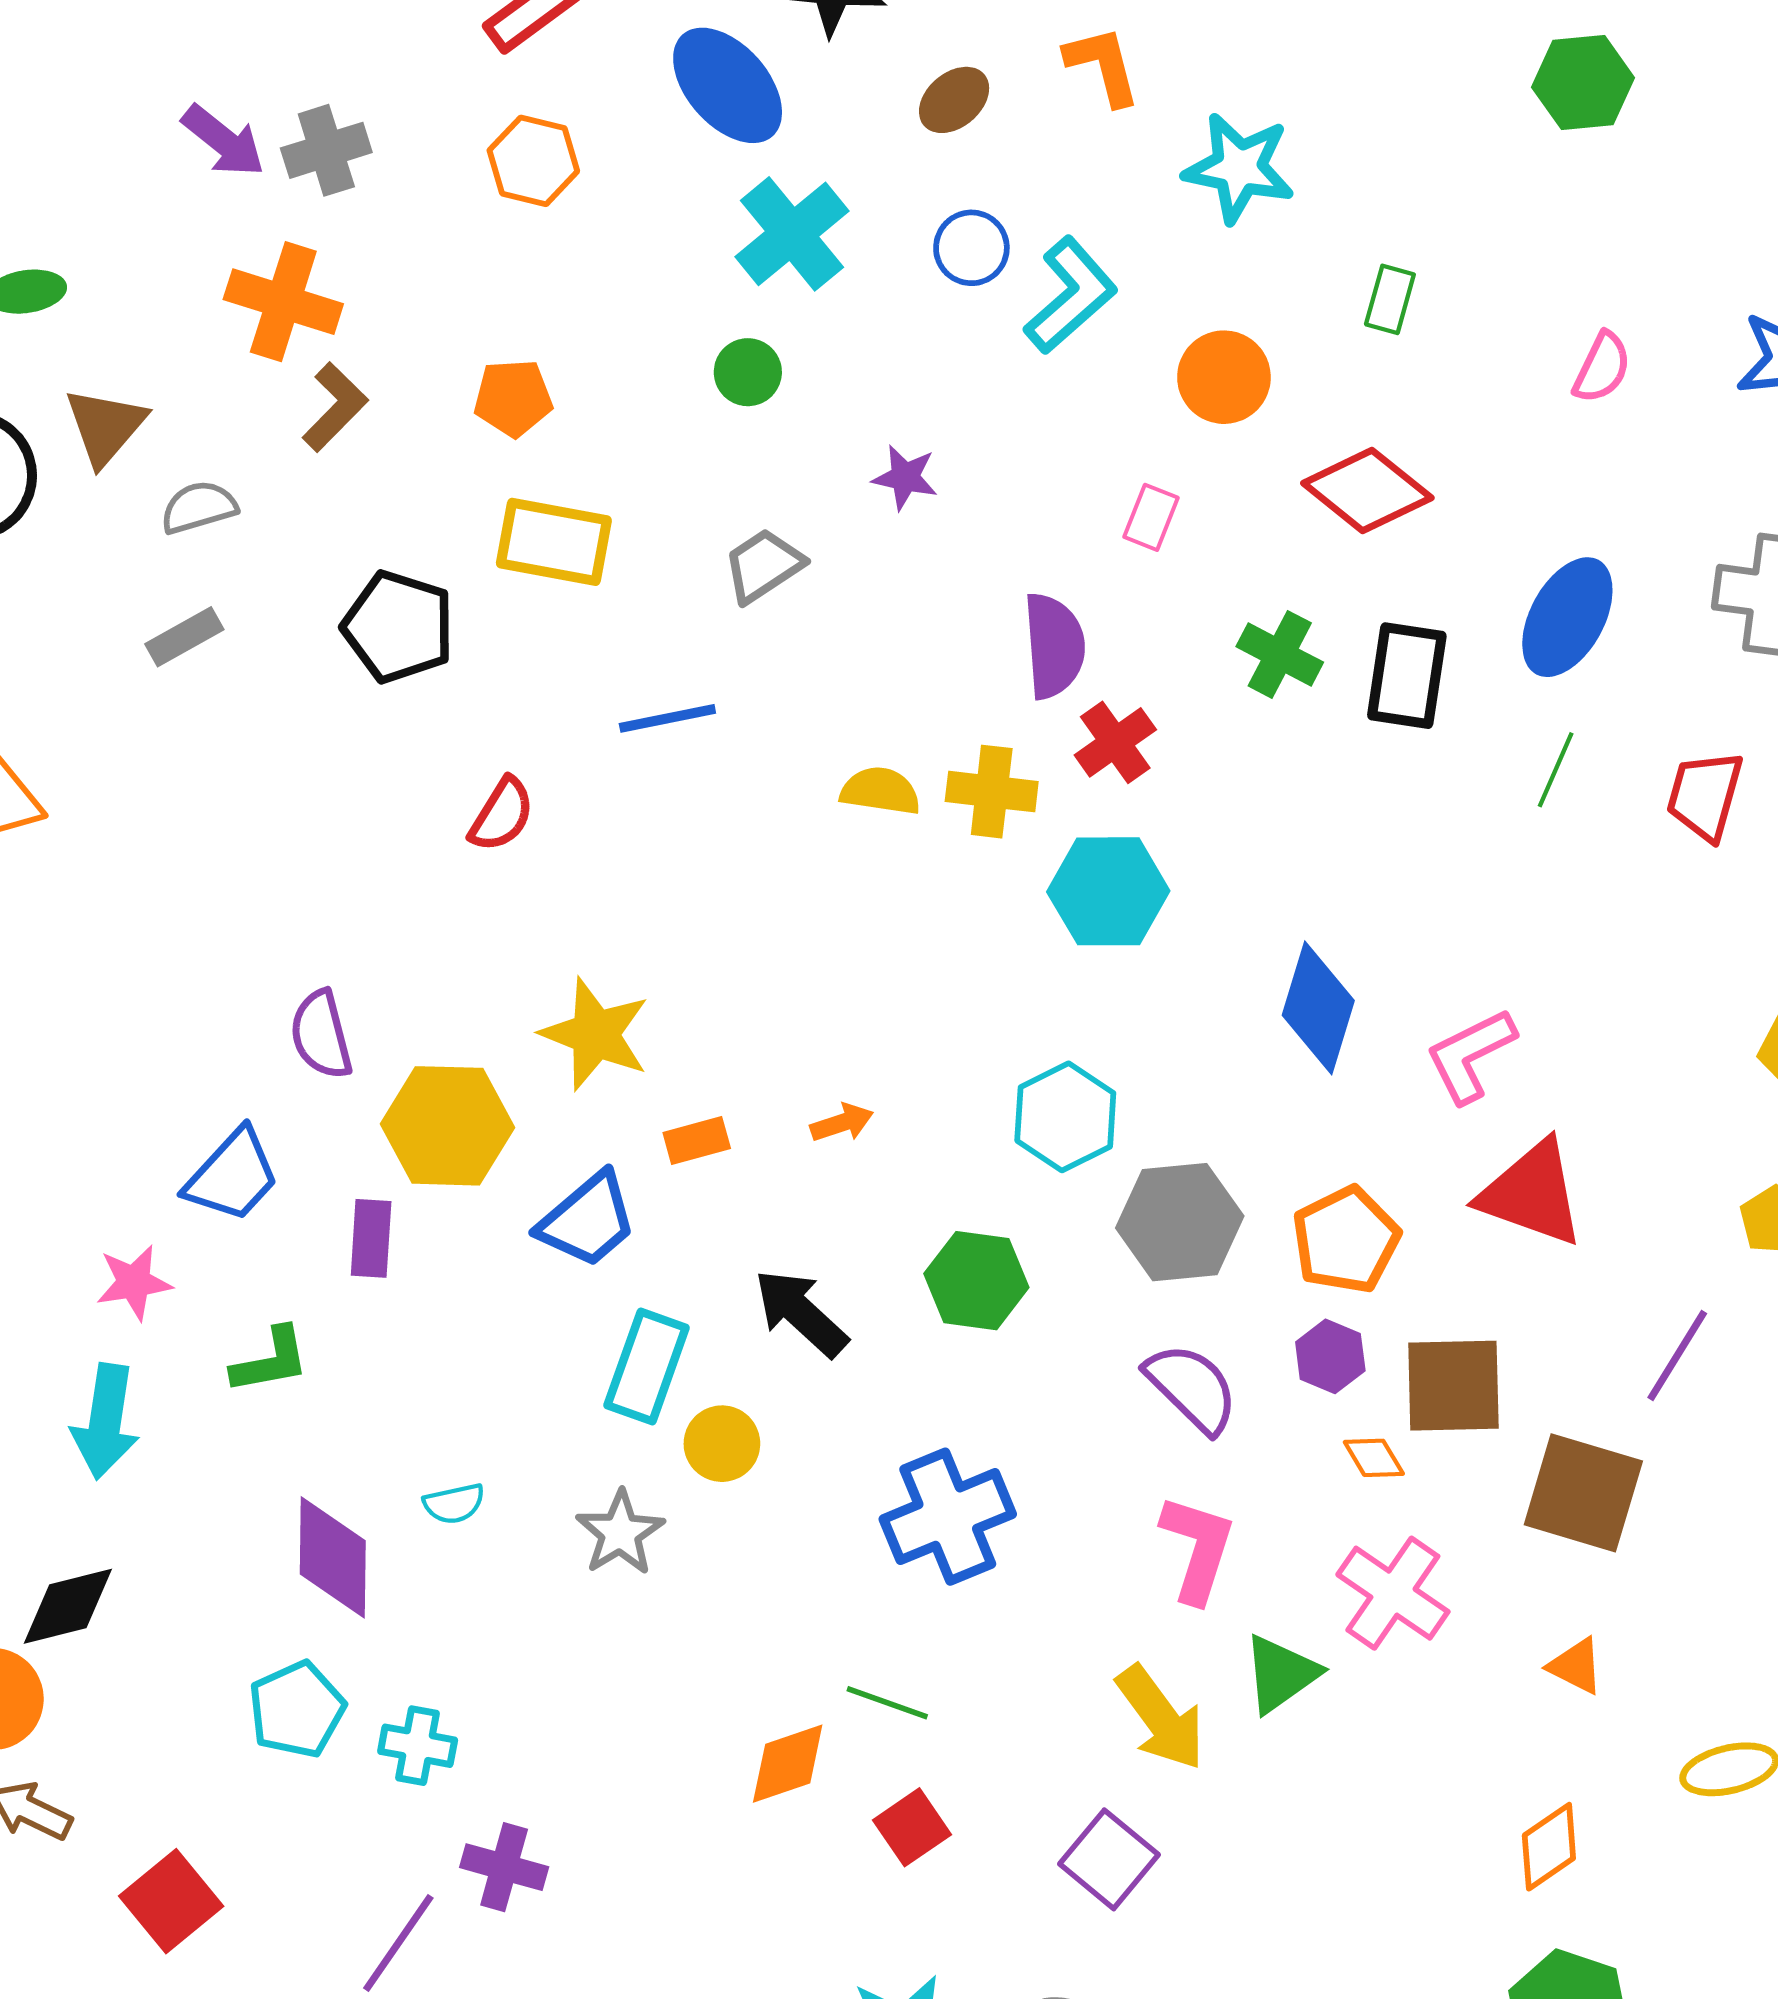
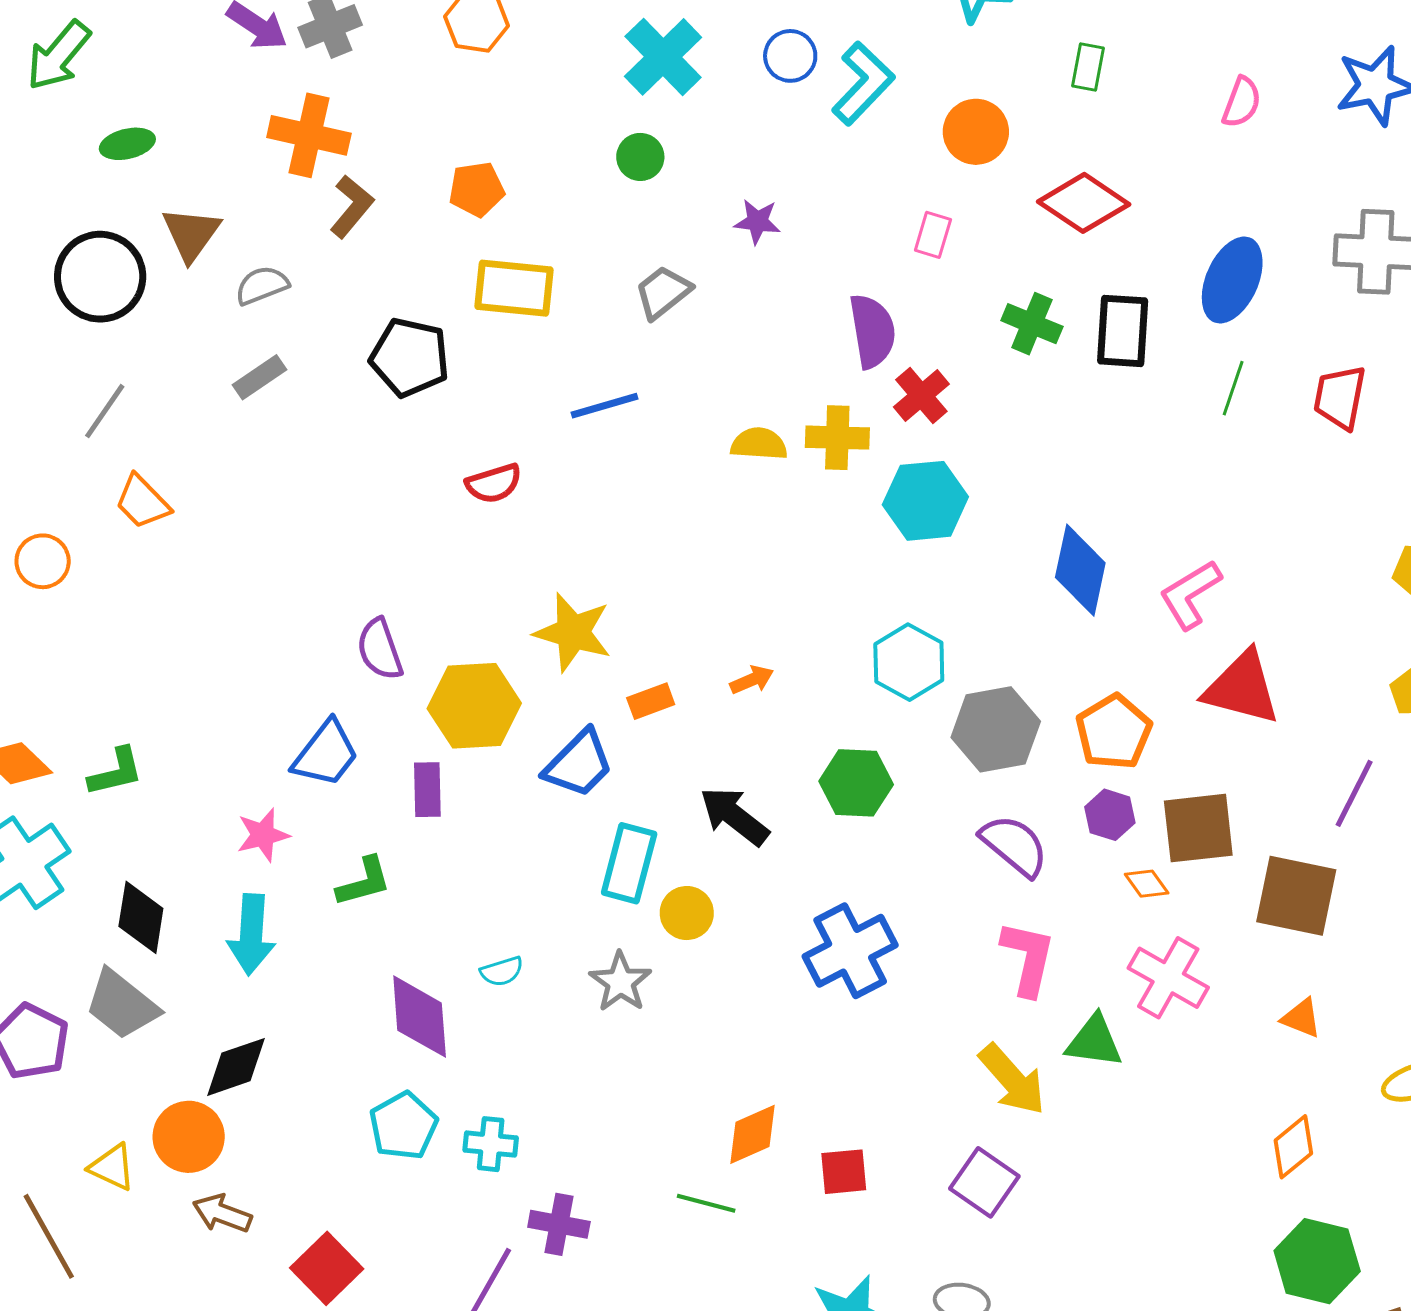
red semicircle: (502, 815) -> (494, 483), turned 46
green triangle: (1281, 1674) -> (1094, 1041), turned 48
green line: (887, 1703) -> (706, 1203), moved
red square: (912, 1827) -> (844, 1172), turned 34

